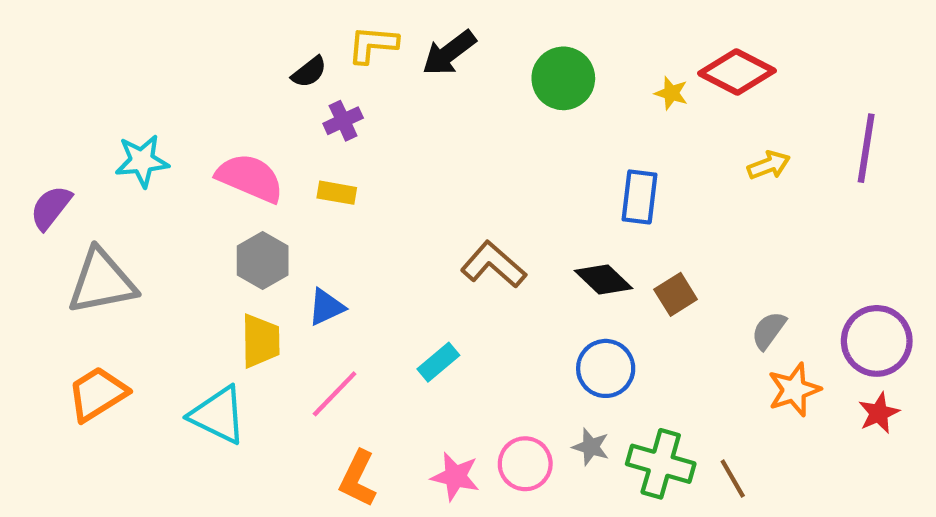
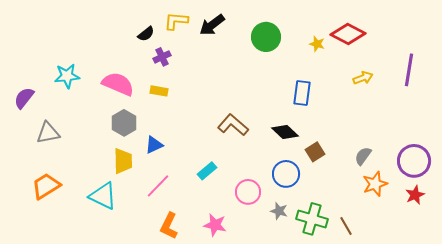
gray triangle: (102, 282) -> (48, 133), size x0.7
brown square: (676, 294) -> (315, 152), moved
pink circle: (525, 464) -> (248, 192), moved

